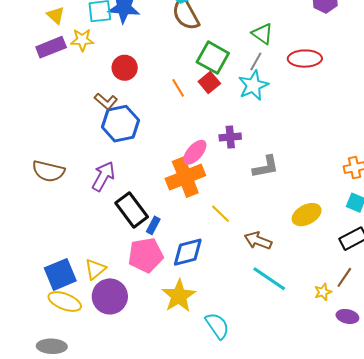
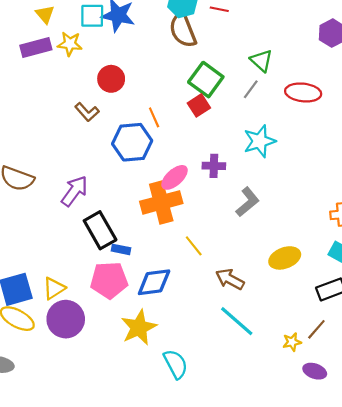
cyan star: (253, 85) -> (259, 141), moved
orange line: (178, 88) -> (154, 117), moved
blue hexagon: (120, 124) -> (132, 142), moved
gray L-shape: (266, 167) -> (247, 202), turned -36
blue rectangle: (153, 225) -> (121, 249), turned 66

